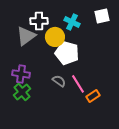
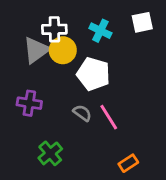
yellow circle: (55, 37) -> (63, 50), moved
green cross: (22, 92) -> (50, 153), moved
orange rectangle: (93, 96) -> (128, 163), moved

